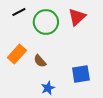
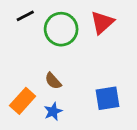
orange rectangle: (17, 54) -> (23, 101), moved
blue star: (48, 88) -> (53, 111), moved

